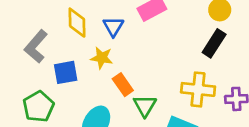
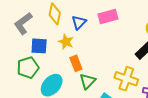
green pentagon: (38, 107) -> (28, 68), moved

